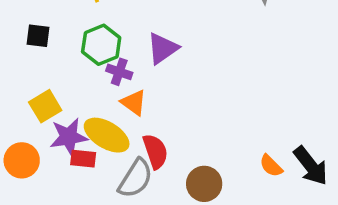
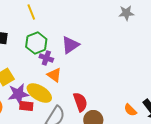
red semicircle: (155, 151) -> (80, 102), moved

